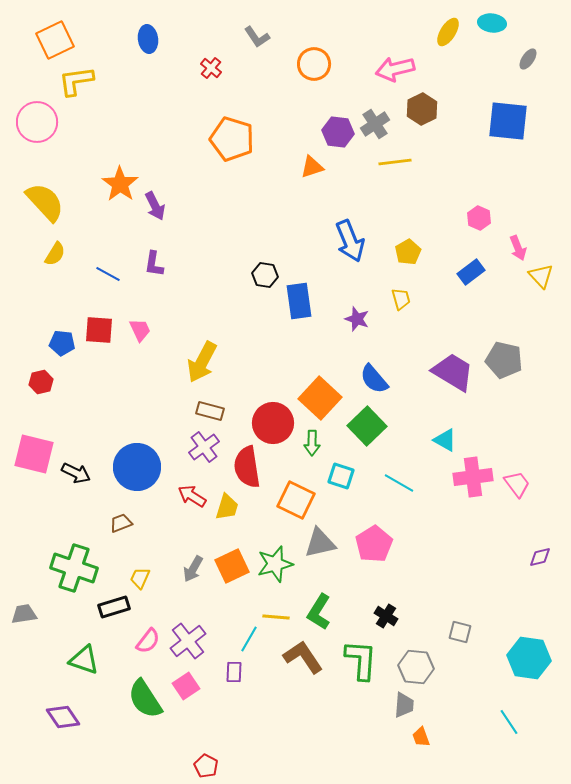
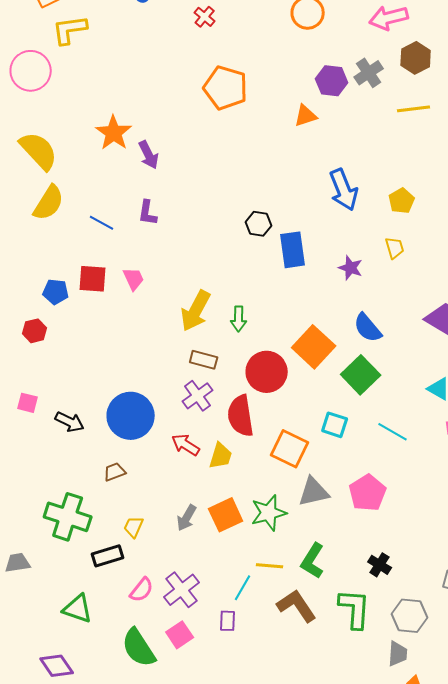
yellow line: (395, 162) -> (414, 109), moved
yellow semicircle: (55, 254) -> (49, 203), size x1.5
green arrow: (312, 443) -> (239, 319), moved
pink square: (34, 454) -> (28, 403), size x0.5

